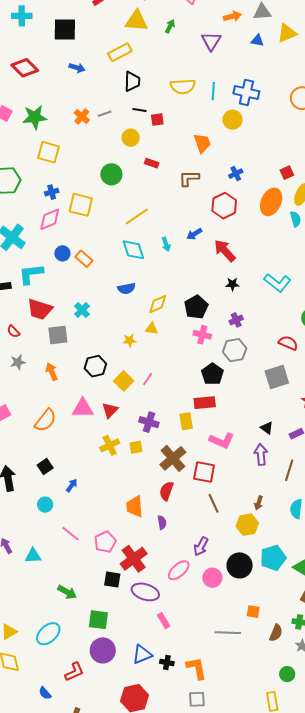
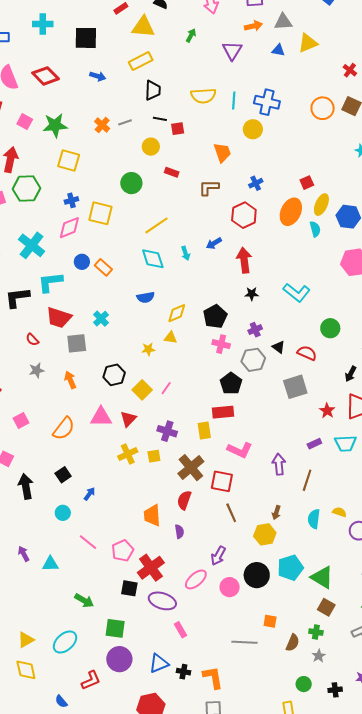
yellow triangle: (136, 21) -> (143, 27), moved
red arrow: (225, 251) -> (244, 260), turned 35
black triangle: (267, 428) -> (278, 347), moved

